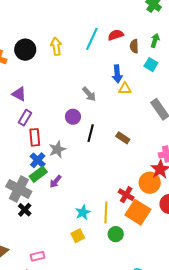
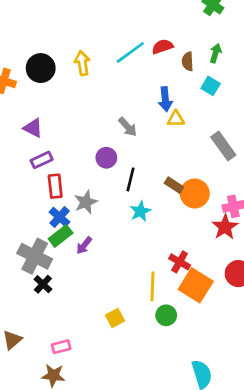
cyan line: (92, 39) -> (130, 52), turned 30
purple rectangle: (25, 118) -> (42, 160), turned 35
orange circle: (150, 183) -> (195, 193), moved
cyan star: (83, 212) -> (140, 211), moved

